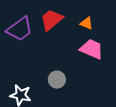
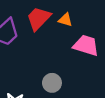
orange triangle: (87, 23) -> (65, 20), moved

